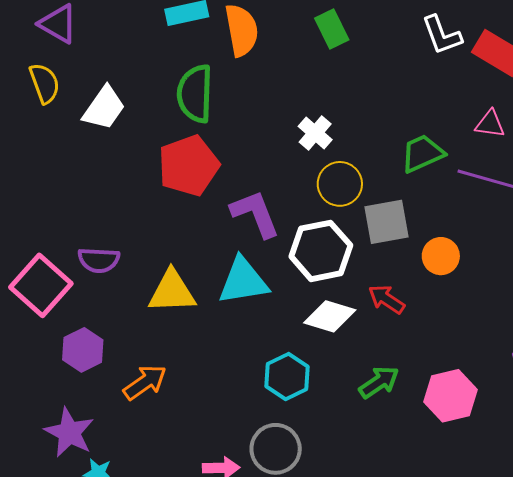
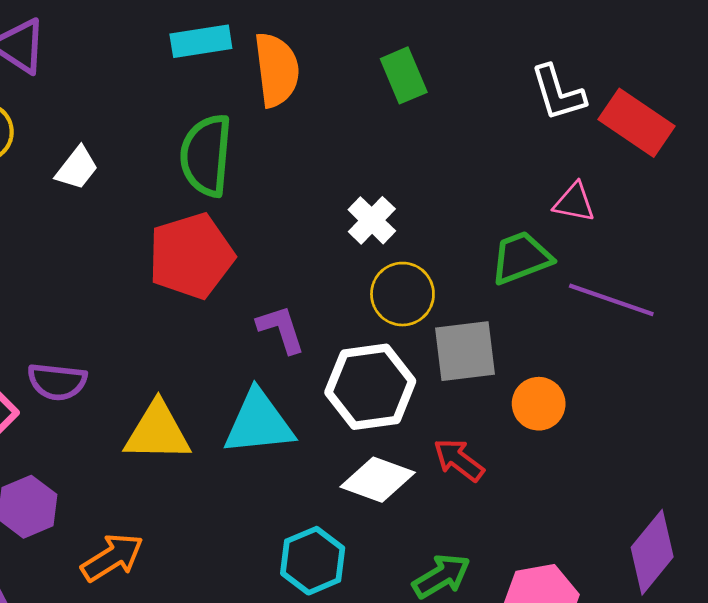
white trapezoid: (104, 108) -> (77, 168), size x0.7
pink triangle: (490, 124) -> (574, 202), moved
purple L-shape: (255, 214) -> (281, 329), size x0.7

